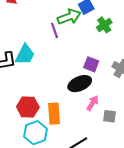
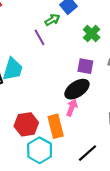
green arrow: (69, 17) -> (52, 20), size x0.6
green cross: (104, 25) -> (92, 34), moved
pink arrow: (93, 103) -> (72, 108), moved

